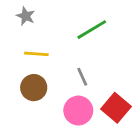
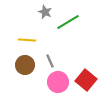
gray star: (26, 16) -> (45, 12), moved
gray line: (82, 77) -> (50, 61), moved

